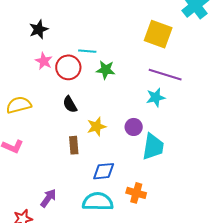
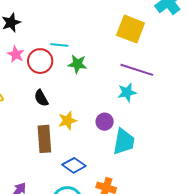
brown rectangle: (74, 145) -> (44, 139), size x1.5
blue diamond: (104, 171) -> (74, 165), turned 40

